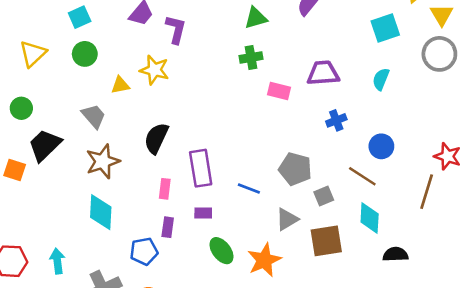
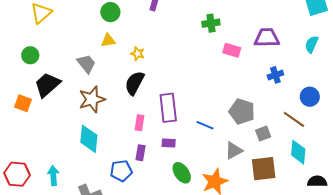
green circle: (85, 54) -> (110, 12), moved
yellow star: (154, 70) -> (138, 54), moved, size x0.6

